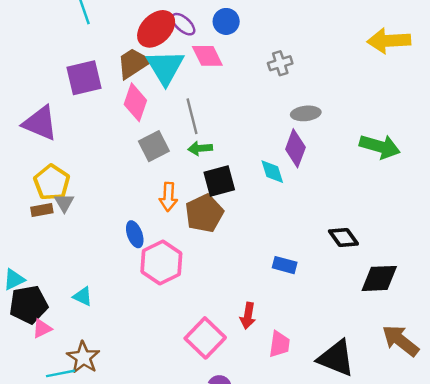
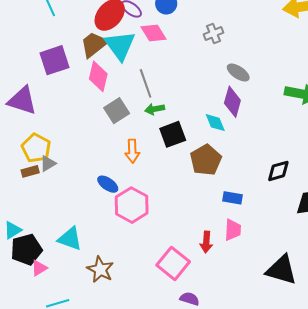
gray ellipse: (306, 113) -> (238, 73), turned 45
gray triangle: (64, 203) -> (48, 164), turned 36
brown pentagon: (204, 213) -> (206, 160), moved
blue ellipse: (135, 234) -> (108, 184), turned -30
black diamond: (343, 237) -> (278, 171), turned -65
cyan triangle: (83, 296) -> (70, 239), size x1.5
pink trapezoid: (279, 344) -> (233, 230), moved
brown star: (83, 357) -> (100, 269), moved

